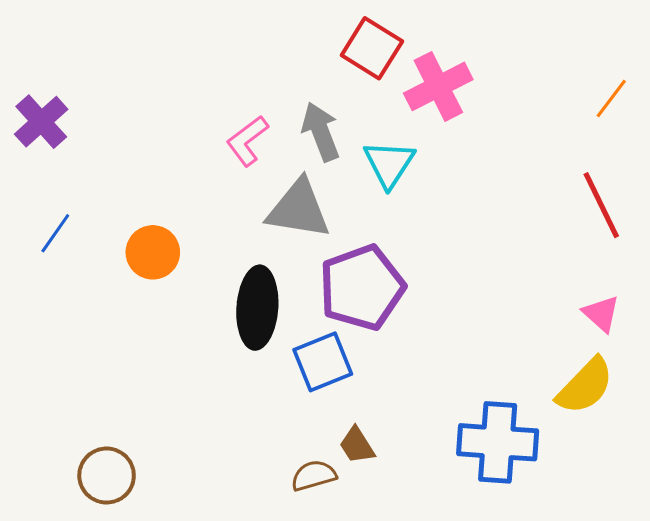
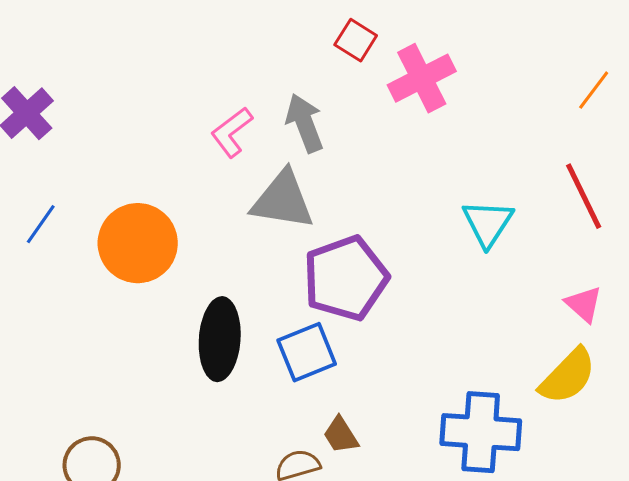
red square: (372, 48) -> (356, 40), size x0.7
cyan triangle: (389, 164) -> (488, 223), moved
orange circle: (153, 252) -> (138, 243), size x1.5
black ellipse: (257, 308) -> (220, 339), moved

